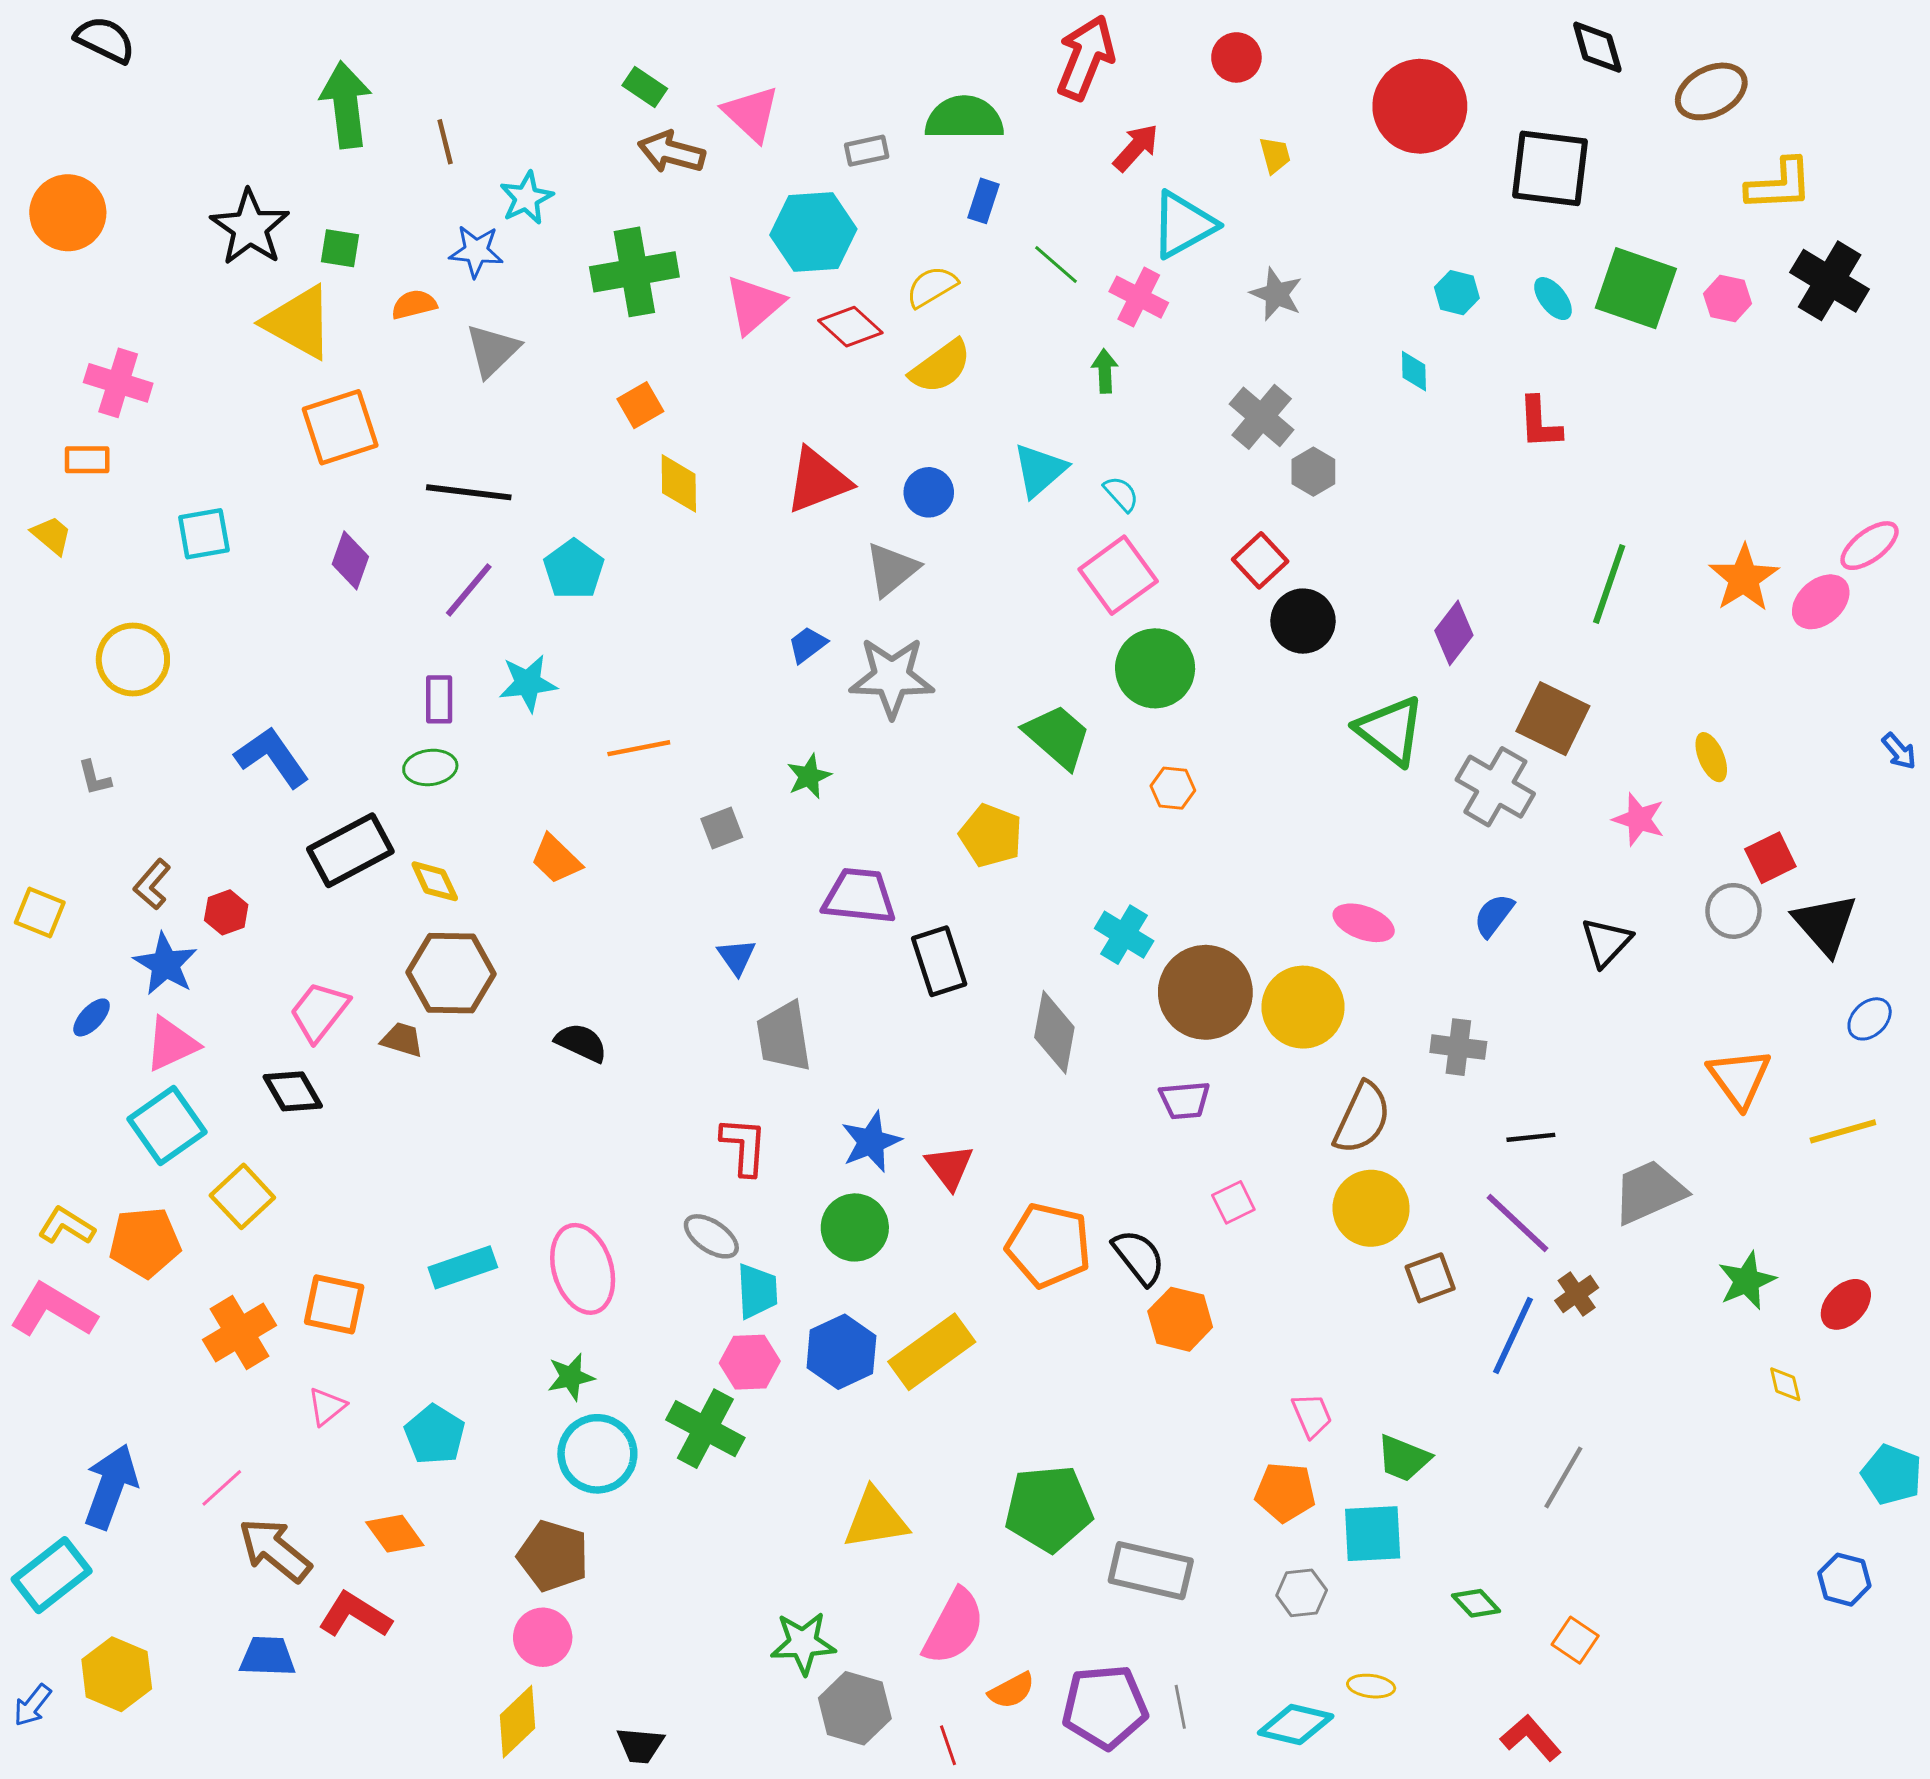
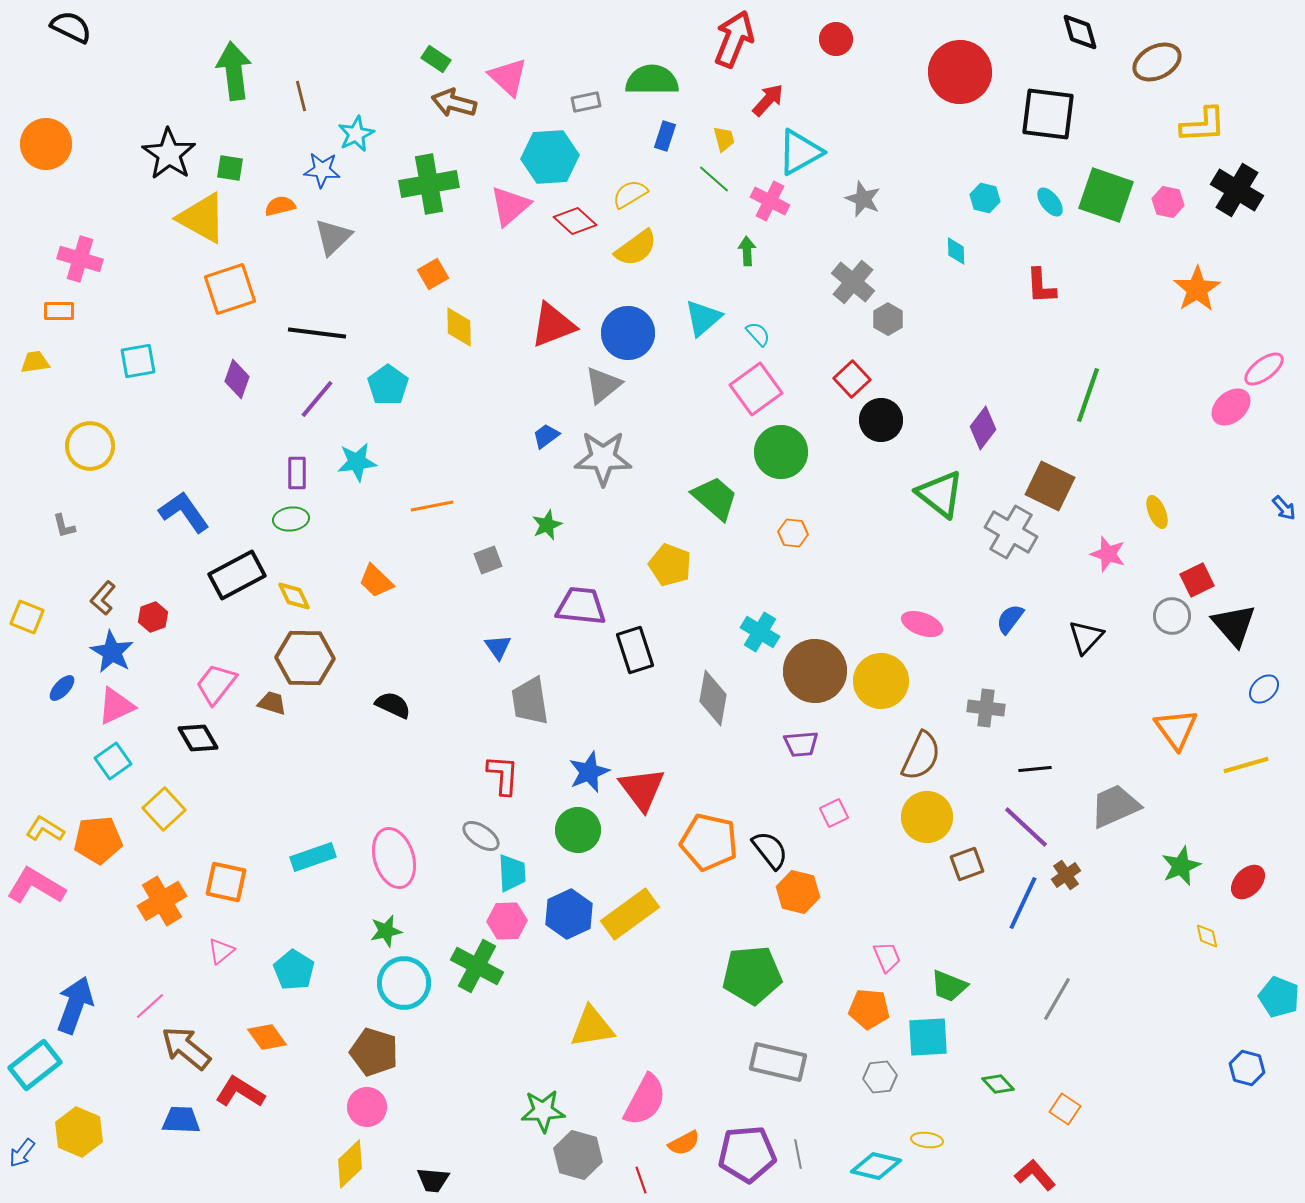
yellow trapezoid: (1275, 155) -> (724, 139), moved
blue circle: (929, 492) -> (628, 333), size x1.6
yellow trapezoid: (52, 535) -> (35, 362), turned -48
orange star: (1744, 578) -> (1197, 289), moved
cyan square: (167, 1125) -> (113, 761), size x0.7
red triangle: (949, 1167) -> (642, 789), size x1.4
green pentagon: (1049, 1509) -> (752, 975), moved

